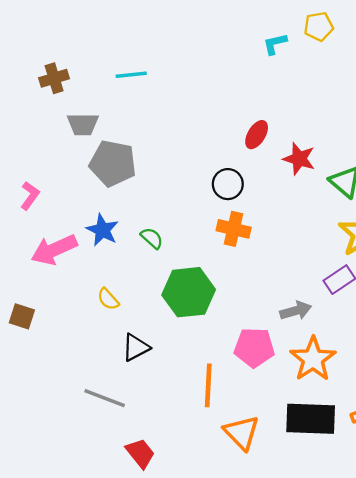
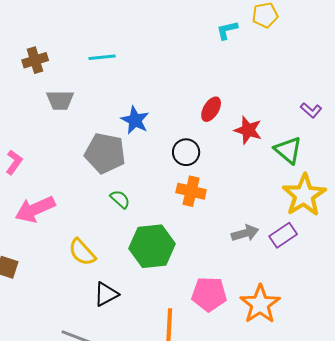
gray pentagon: (113, 163) -> (105, 153), moved
blue star: (102, 230) -> (135, 120), moved
yellow semicircle: (108, 299) -> (82, 252), size x1.4
gray arrow: (296, 311) -> (245, 233), moved

